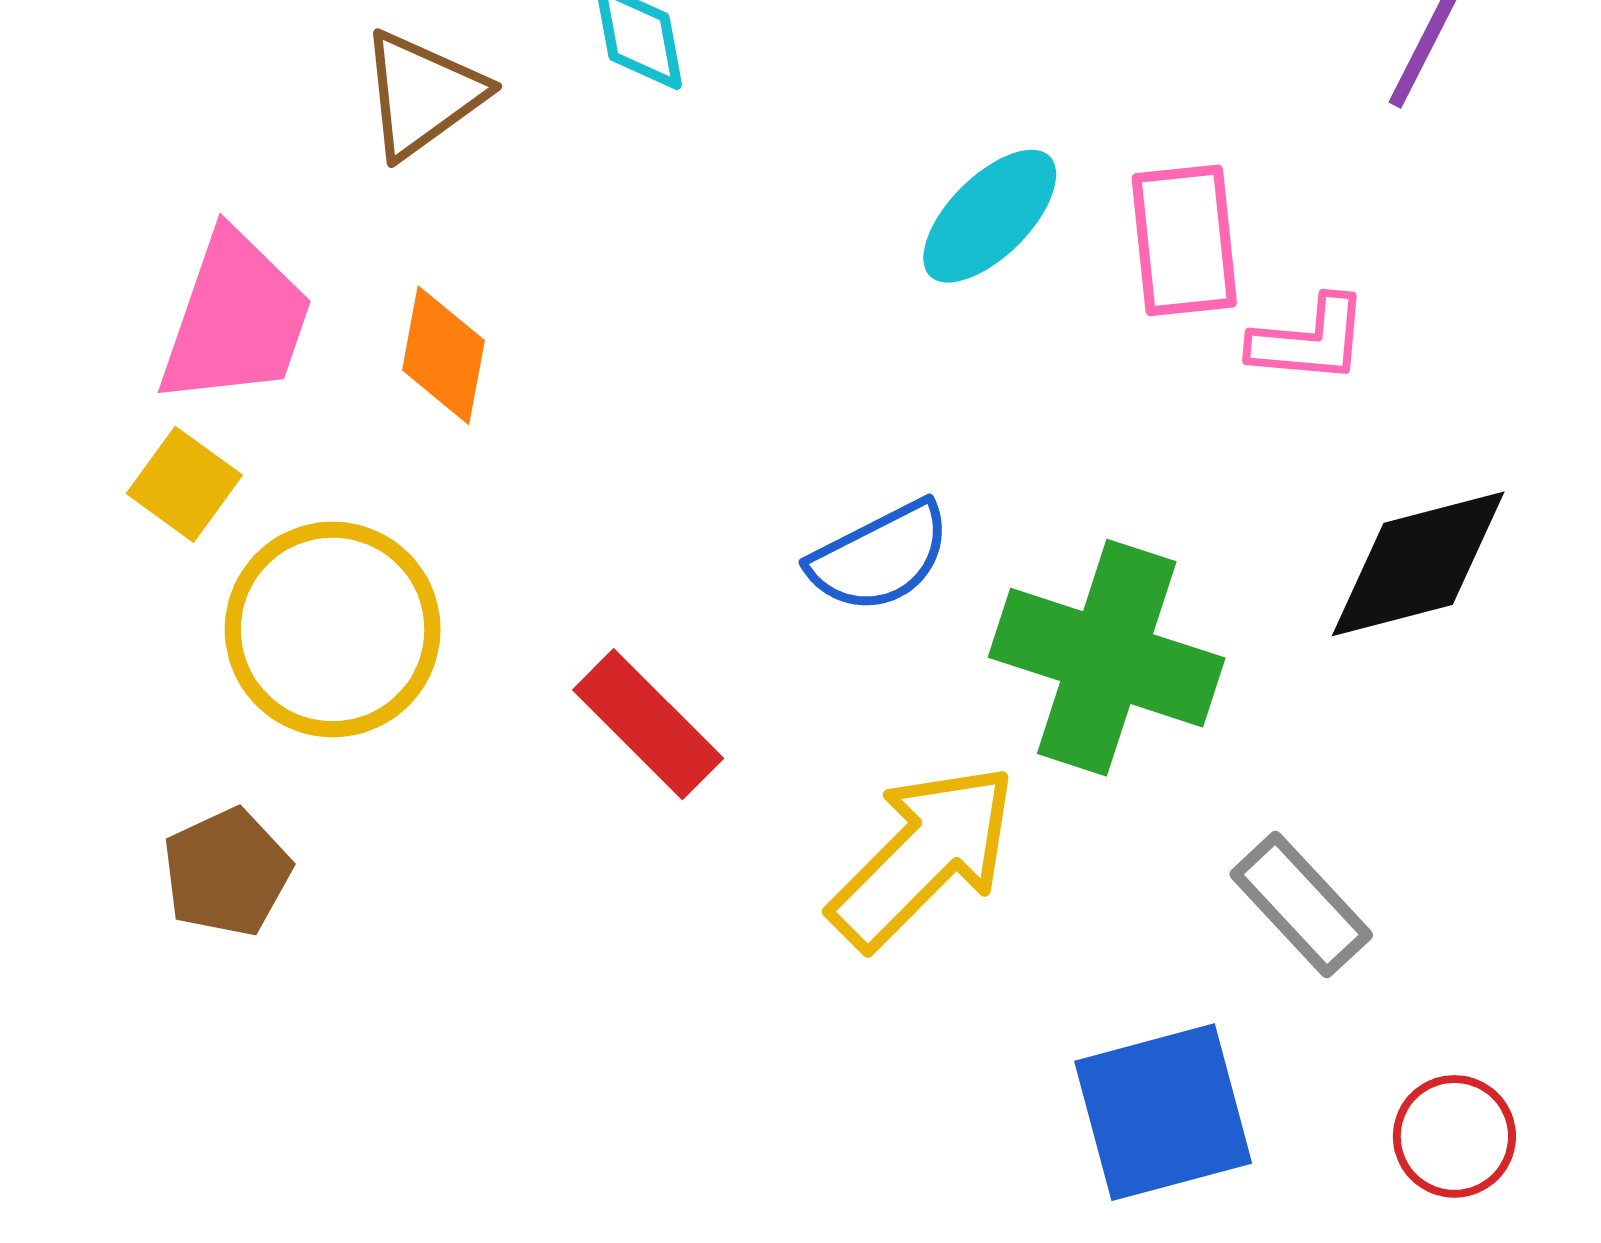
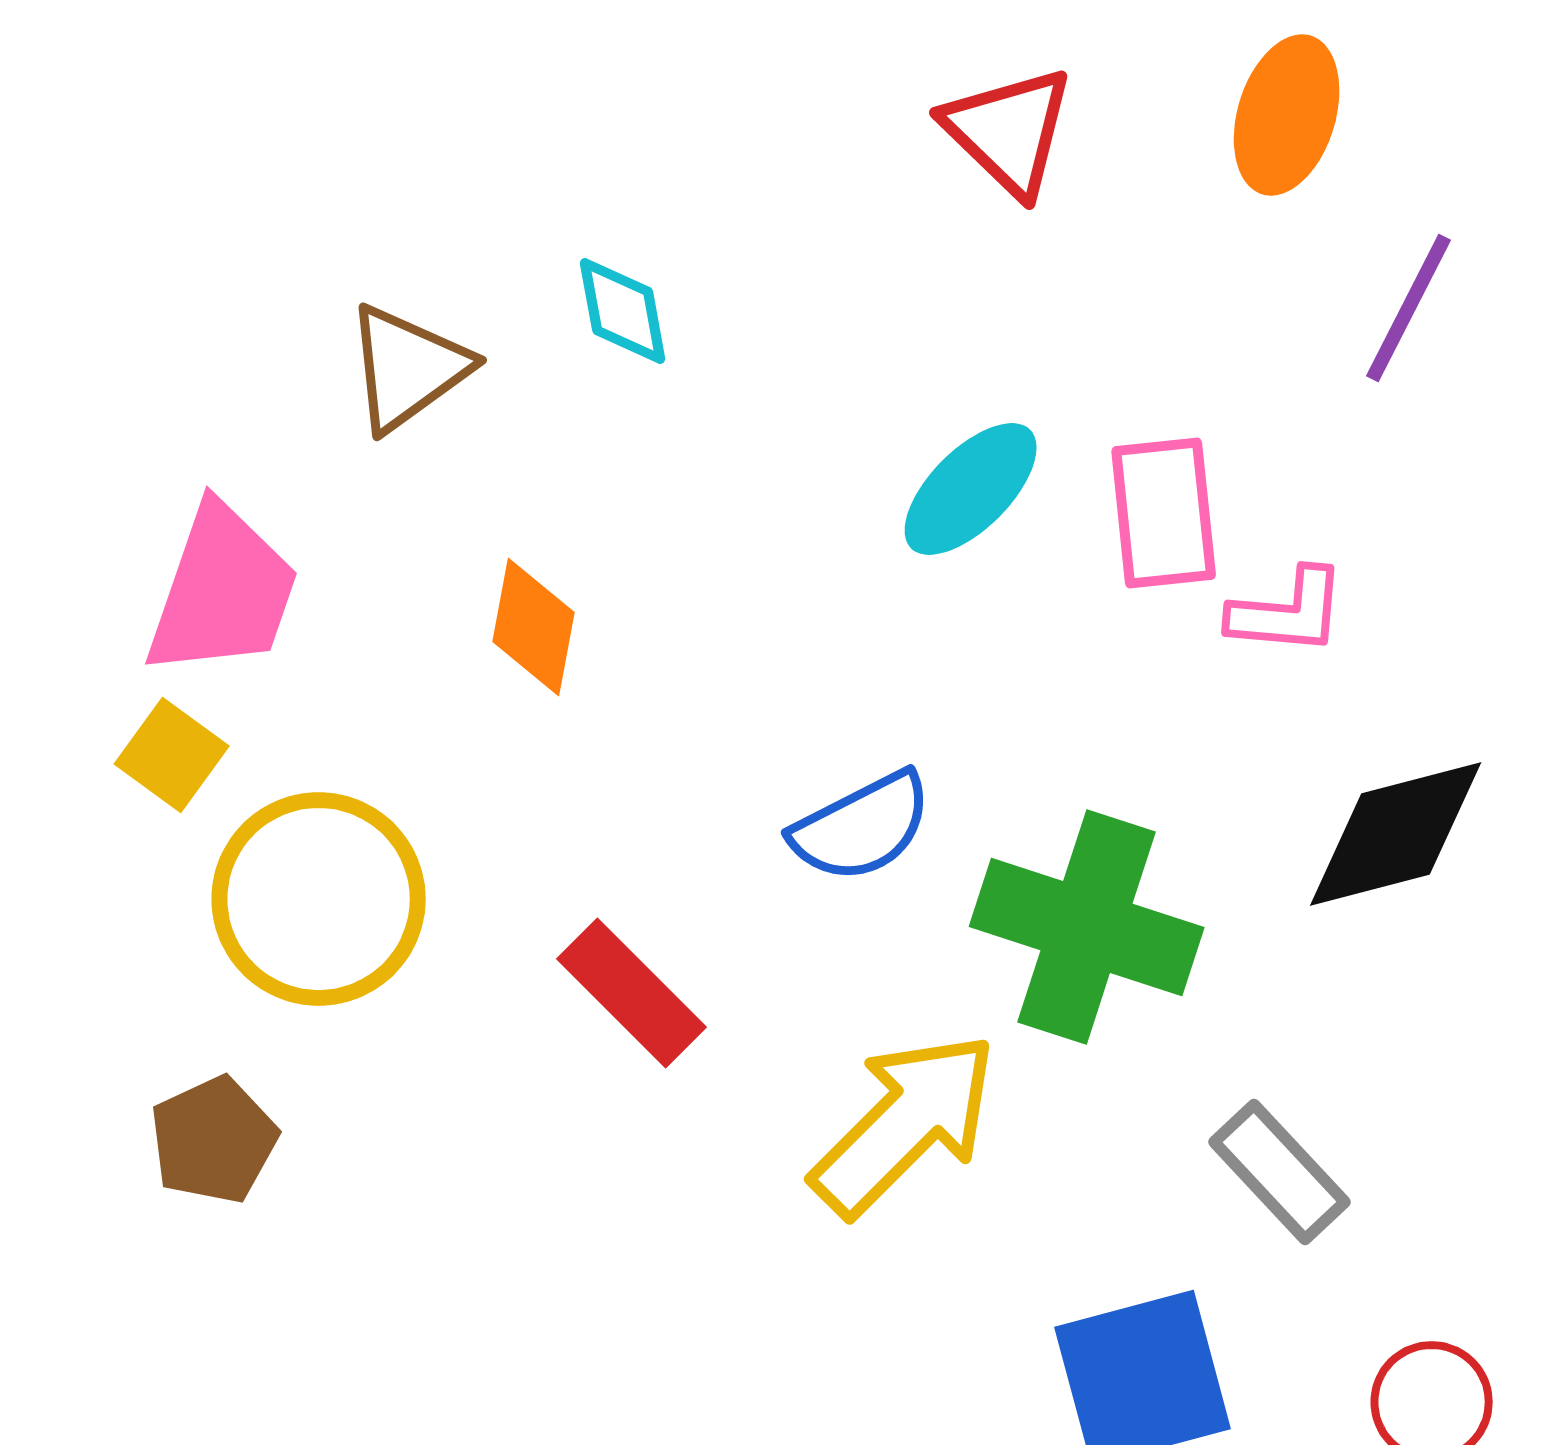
orange diamond: (443, 355) -> (534, 627), moved

